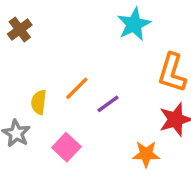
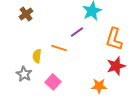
orange line: (77, 88) -> (59, 48), turned 63
purple line: (108, 104) -> (77, 32), moved

